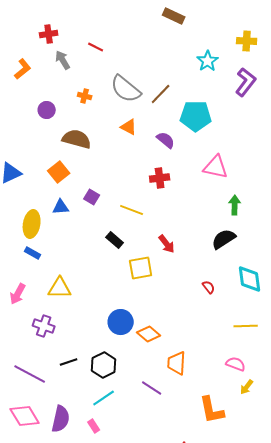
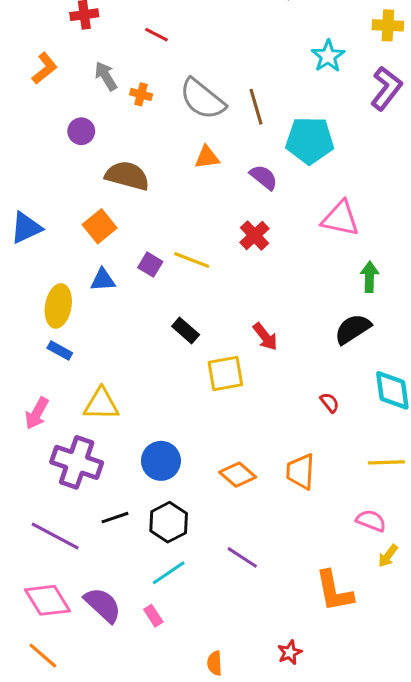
gray arrow: (63, 60) -> (106, 76), moved
brown line: (161, 94) -> (256, 107), turned -60
orange cross: (85, 96) -> (141, 94), moved
orange triangle: (129, 127) -> (207, 157), turned -36
red cross: (160, 178) -> (254, 235), turned -36
yellow line: (132, 210) -> (192, 260), moved
blue circle: (121, 322) -> (161, 461), moved
purple cross: (44, 326) -> (77, 462), size x1.5
orange trapezoid: (177, 363) -> (300, 472), moved
purple semicircle: (61, 419) -> (103, 605), turned -60

